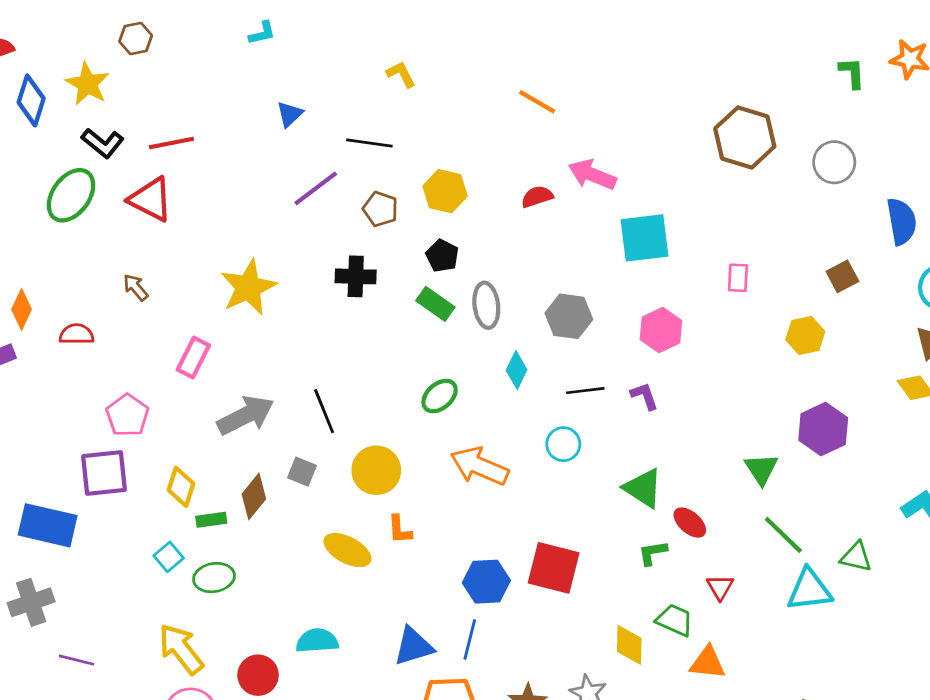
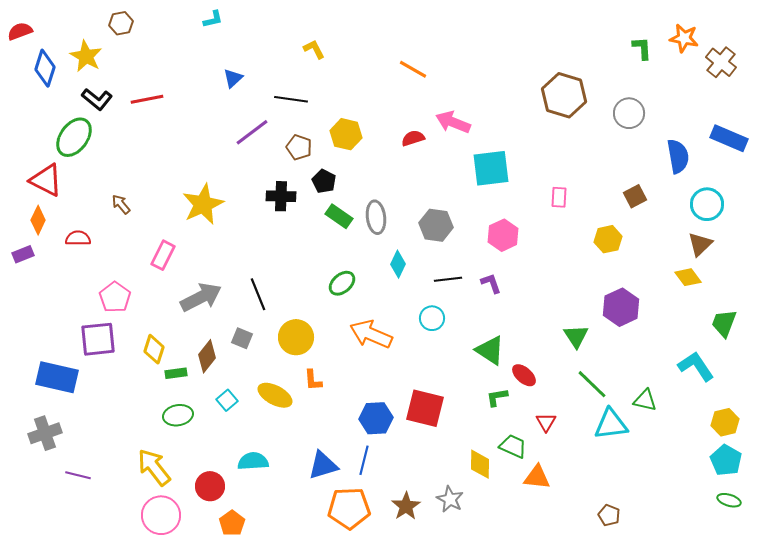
red triangle: (151, 199) -> (46, 180), moved
black pentagon: (442, 256) -> (324, 181), moved
cyan square: (169, 557) -> (227, 400), moved

